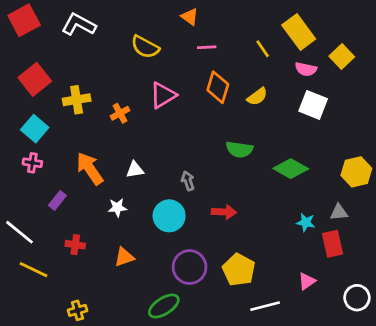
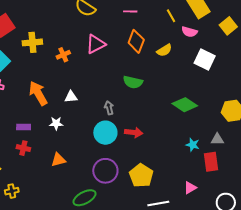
pink semicircle: (306, 69) -> (189, 32), moved
green semicircle: (239, 149) -> (133, 82), moved
purple rectangle: (57, 200) -> (24, 127), moved, turned 48
cyan circle: (169, 216) -> (105, 133), moved
yellow cross: (78, 310) -> (12, 191), moved

